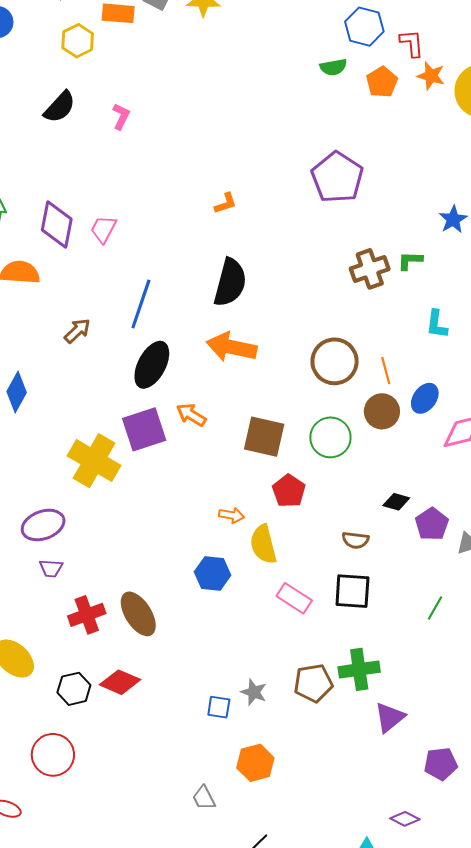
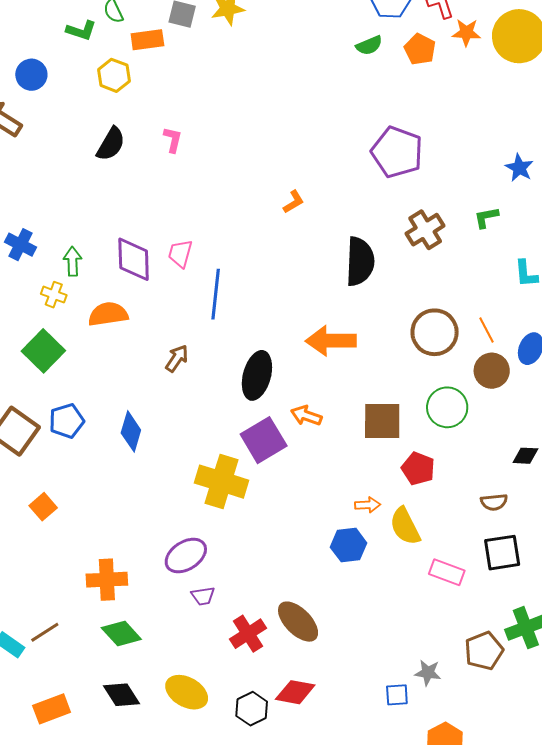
brown cross: (370, 269) -> (425, 230), moved
black semicircle: (230, 282) -> (360, 261), moved
blue line: (141, 304) -> (216, 294), moved
blue hexagon: (213, 573) -> (349, 545), moved

